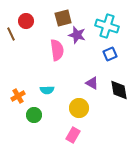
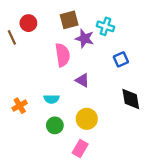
cyan cross: (107, 26) -> (105, 26), moved, size x0.7
purple triangle: (92, 83) -> (82, 80), moved
green circle: (34, 115) -> (55, 125), moved

